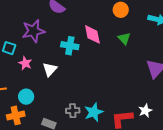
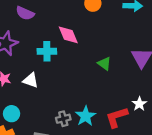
green triangle: (124, 38) -> (104, 63), moved
white triangle: (50, 69) -> (31, 80), turned -42

